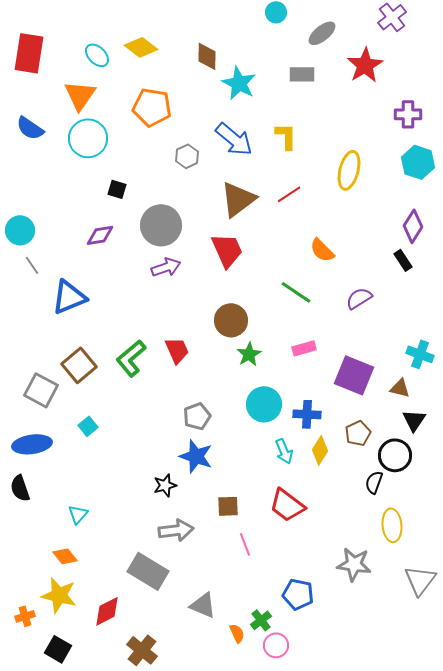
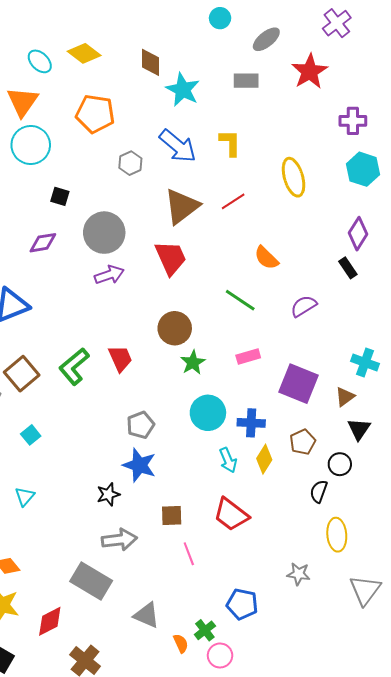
yellow ellipse: (349, 170) -> (294, 177), turned -30
brown triangle: (400, 388) -> (345, 397), turned -50
black circle: (395, 455) -> (340, 464), size x0.7
cyan triangle: (78, 514) -> (25, 496), moved
gray star: (354, 564) -> (299, 574), size x0.7

